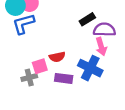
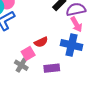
gray cross: (29, 77) -> (21, 65), turned -32
purple rectangle: (64, 78) -> (52, 68), moved

